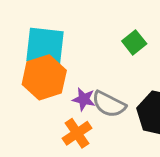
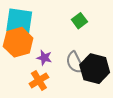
gray semicircle: (109, 104) -> (75, 63), moved, turned 35

